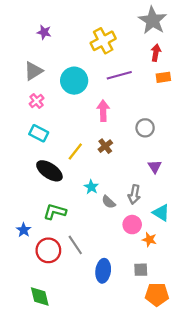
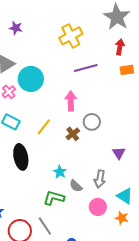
cyan circle: (74, 81) -> (31, 79), moved
gray circle: (145, 128) -> (92, 122), moved
yellow line: (75, 152) -> (44, 127), moved
black ellipse: (49, 171) -> (21, 157), turned 45
green L-shape: (55, 212) -> (54, 198), moved
orange star: (149, 240) -> (122, 218), moved

